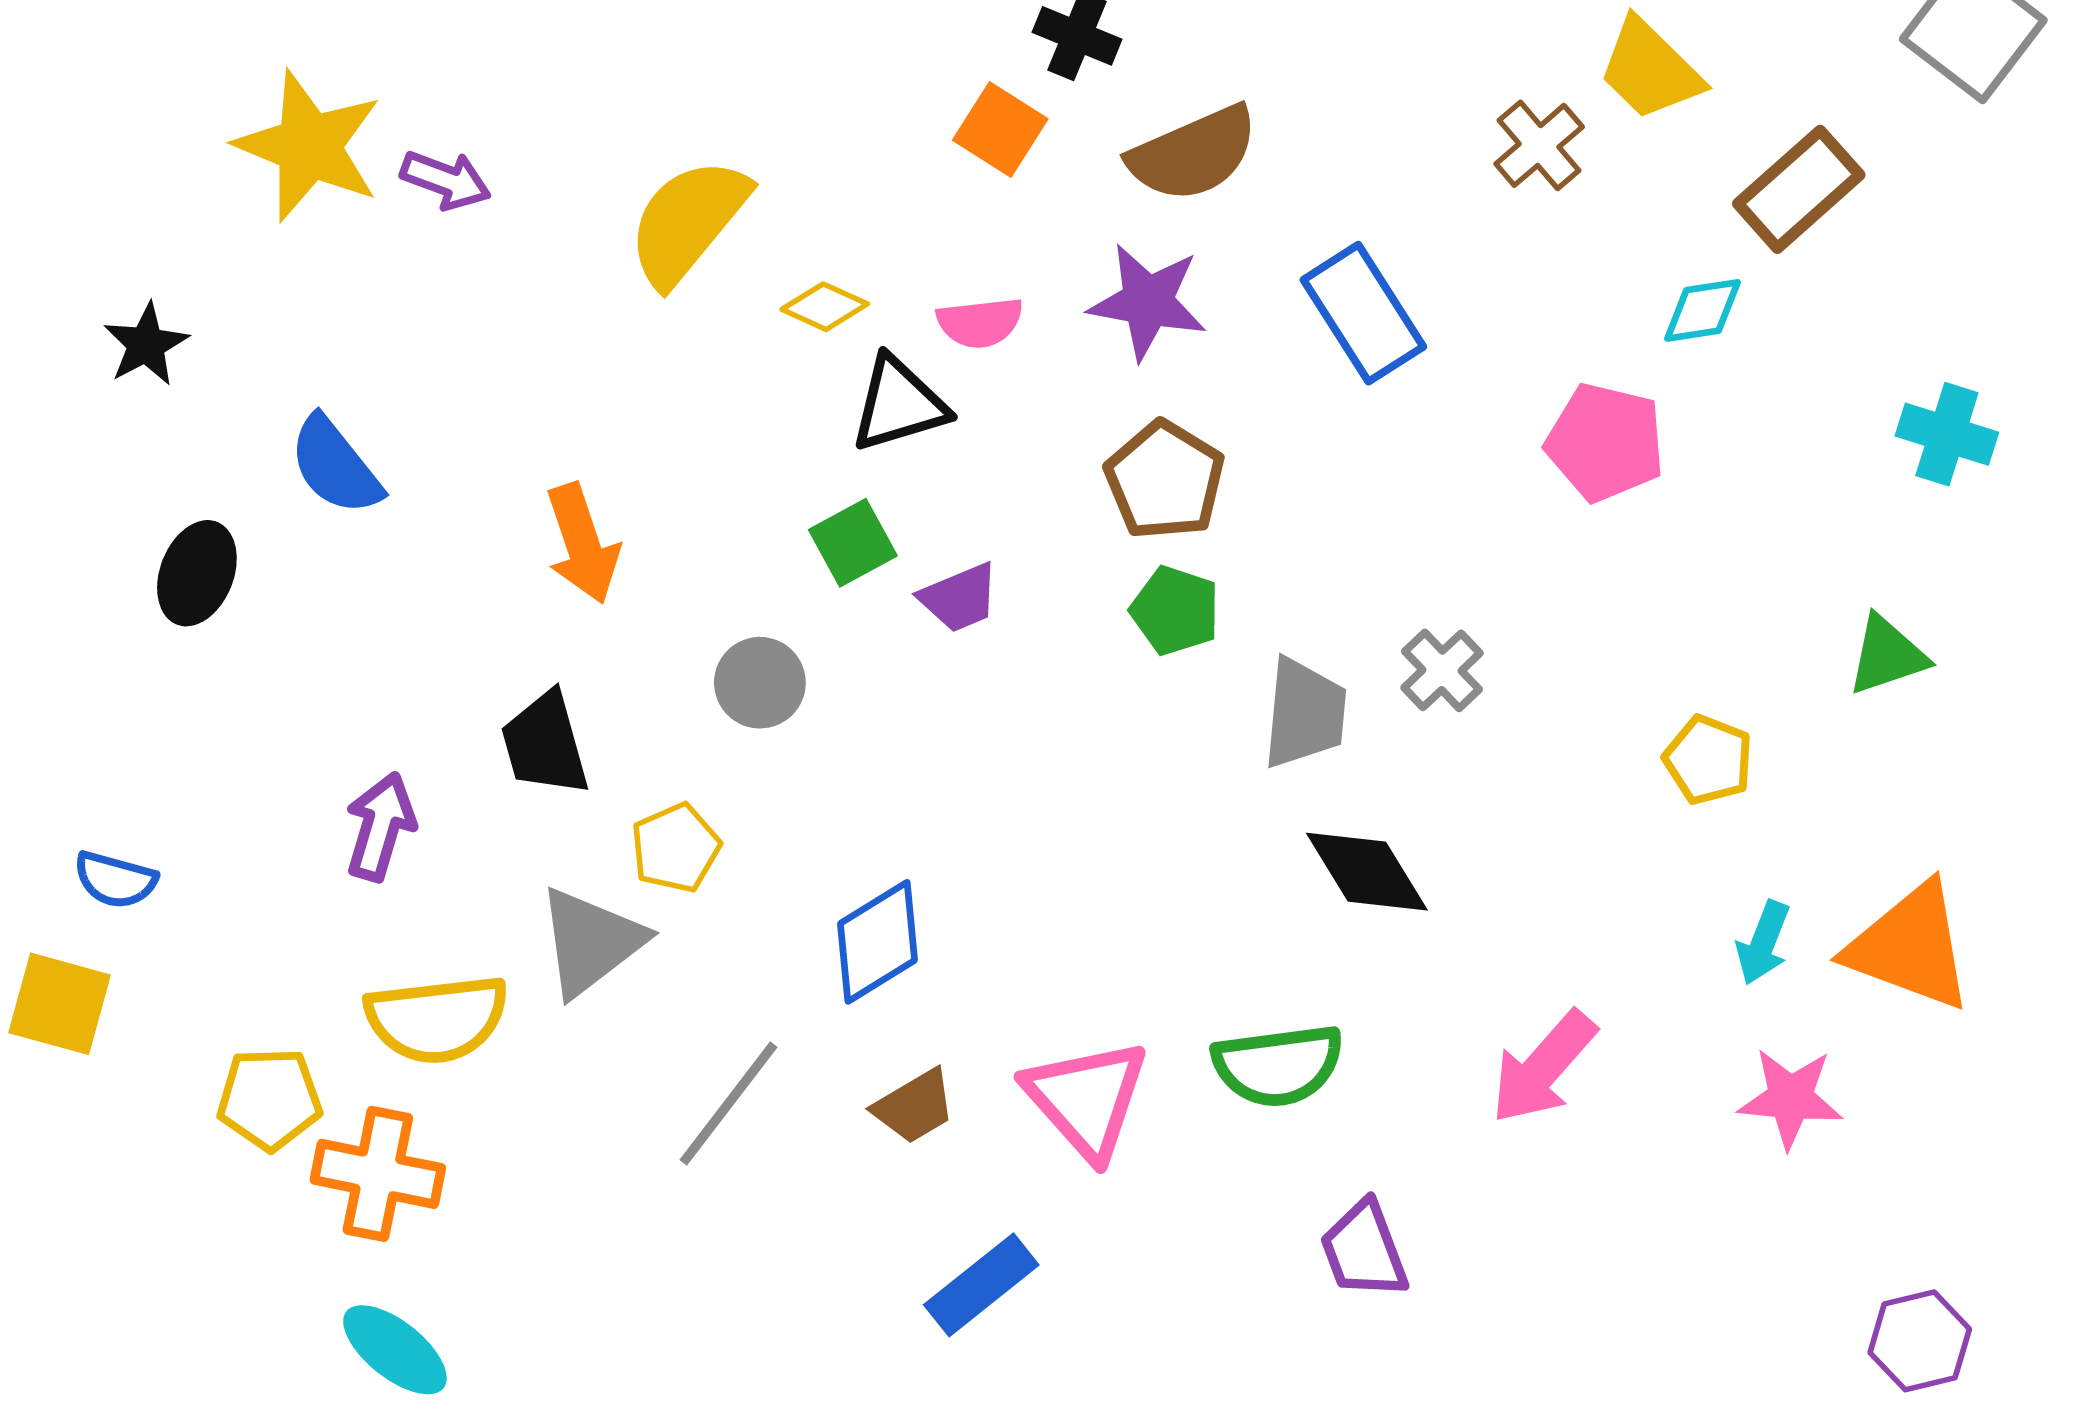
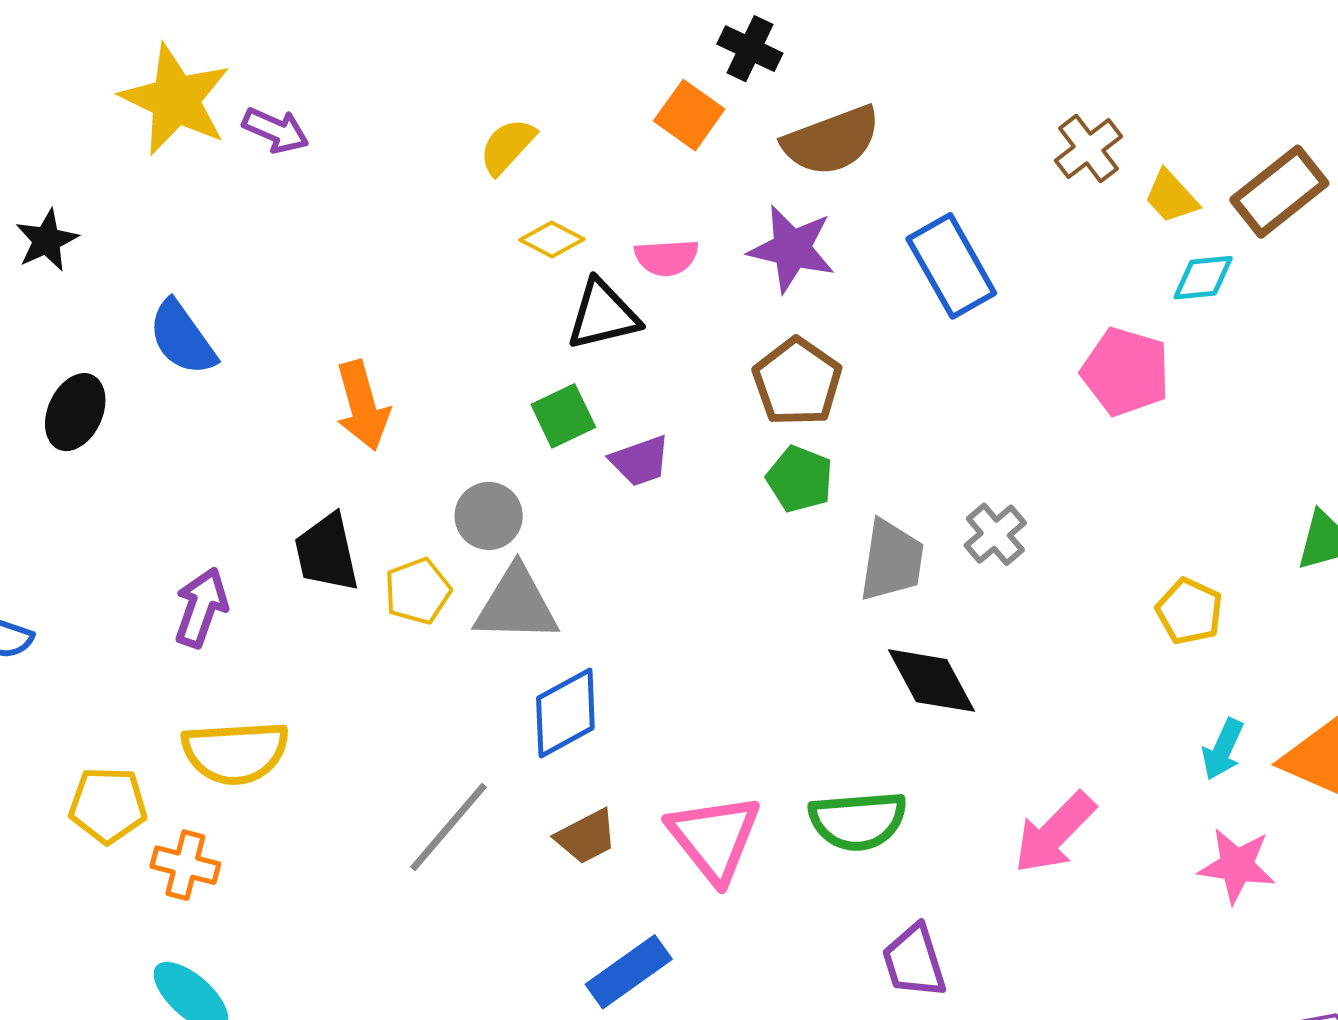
yellow trapezoid: (1650, 70) -> (1171, 197), moved, size x0.7
yellow semicircle: (688, 222) -> (507, 146), moved, size x0.6
yellow pentagon: (676, 848) -> (418, 591), moved
gray triangle: (591, 942) -> (516, 605), moved, turned 36
orange cross: (378, 1174) -> (185, 865), size x0.7

